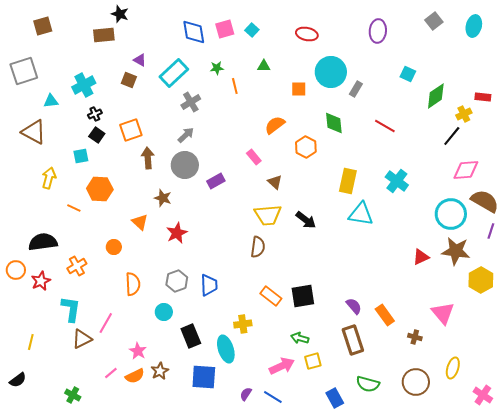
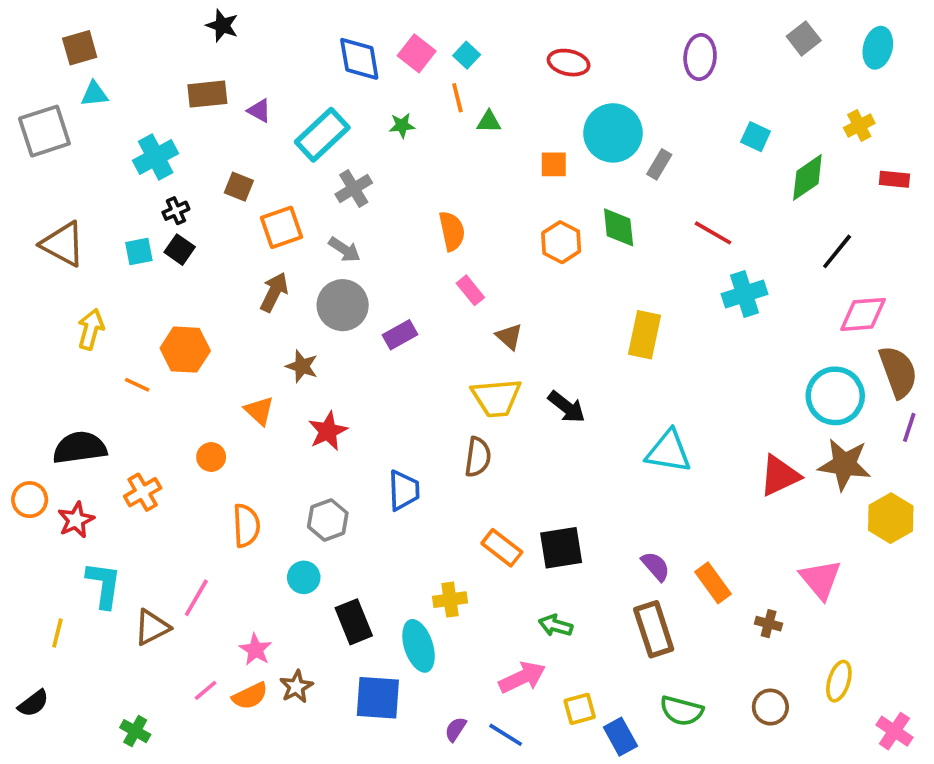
pink square: (225, 29) -> (417, 53), turned -36
brown rectangle: (104, 35) -> (207, 94), moved
brown square: (129, 80) -> (239, 187), moved
orange line: (235, 86) -> (457, 98), moved
cyan triangle: (51, 101) -> (94, 94), moved
yellow cross: (464, 114) -> (859, 126), moved
orange semicircle: (275, 125) -> (452, 231), moved, turned 115
orange square: (131, 130) -> (281, 227), moved
gray arrow: (186, 135) -> (344, 250), turned 78
orange hexagon: (306, 147) -> (561, 242), moved
cyan square: (81, 156) -> (139, 251), moved
brown arrow: (148, 158) -> (274, 292), turned 30
cyan cross: (397, 181) -> (744, 294), moved, turned 35
brown semicircle: (485, 201) -> (898, 372), turned 40
cyan triangle: (361, 214) -> (669, 451), moved
red triangle: (421, 257) -> (780, 476), size x1.4
blue trapezoid: (209, 285) -> (404, 490), moved
cyan L-shape: (71, 309) -> (104, 585), moved
yellow square: (313, 361) -> (580, 709), moved
brown circle: (416, 382) -> (770, 707), size x0.7

